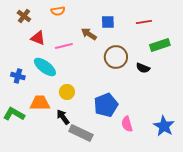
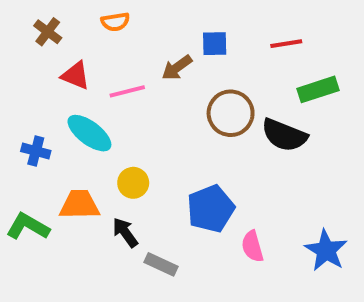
brown arrow: (89, 34) -> (177, 68), turned -70
black semicircle: (143, 68) -> (284, 135), size x1.6
gray rectangle: (81, 133) -> (161, 264), size x0.7

